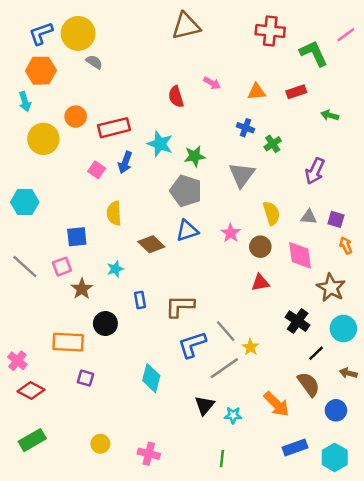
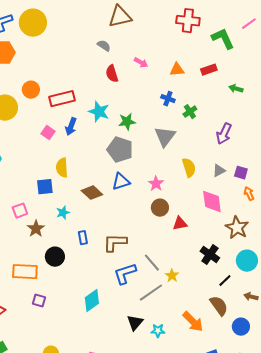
gray semicircle: (94, 62) -> (104, 46), moved
gray triangle: (309, 217) -> (219, 171), turned -32
blue square: (77, 237) -> (45, 187), moved
brown circle: (260, 247) -> (160, 208), moved
cyan diamond: (151, 378) -> (92, 301), turned 40

